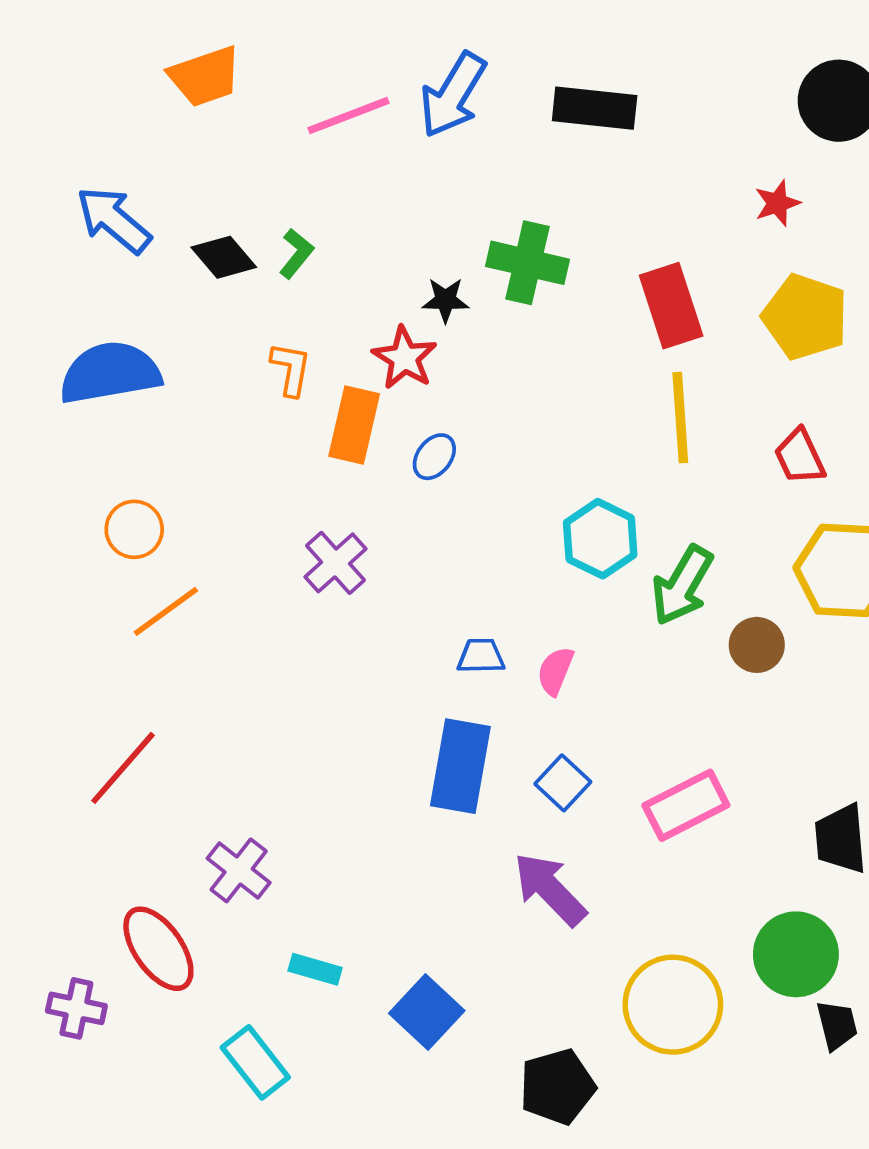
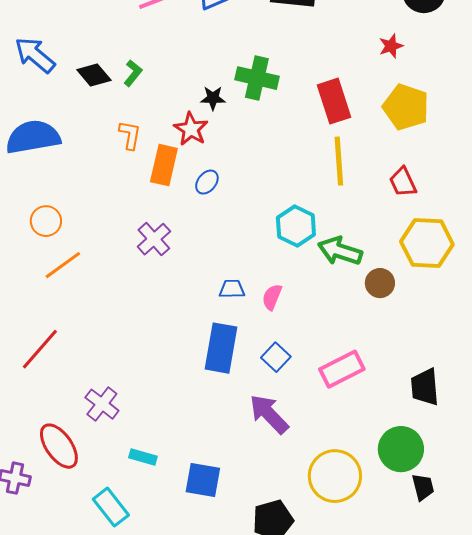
green arrow: (682, 585) -> (340, 251), turned 78
blue square: (427, 1012) -> (203, 480), turned -33

